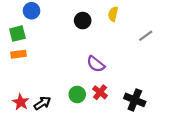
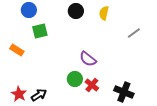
black circle: (83, 21) -> (76, 11), moved
green square: (17, 34) -> (40, 31), moved
orange rectangle: (18, 54) -> (17, 50), turned 40
green circle: (77, 94) -> (75, 79), moved

